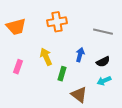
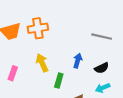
orange cross: (57, 22) -> (38, 28), moved

